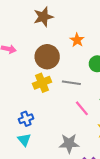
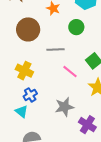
yellow cross: (42, 83) -> (24, 71), moved, turned -30
blue cross: (26, 119) -> (30, 95), moved

